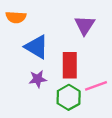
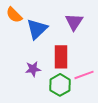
orange semicircle: (16, 17) -> (14, 15), turned 42
blue triangle: (37, 47) -> (37, 29), moved, turned 45

